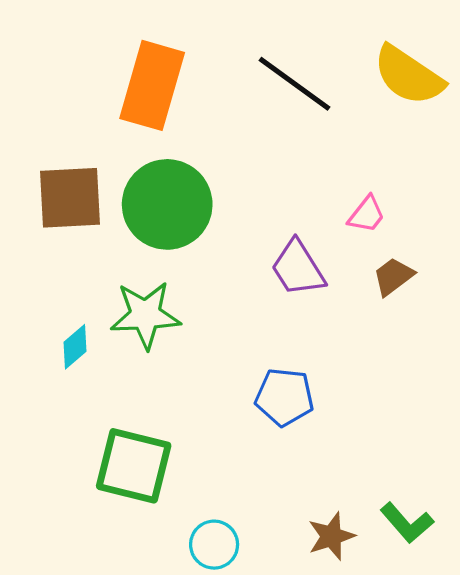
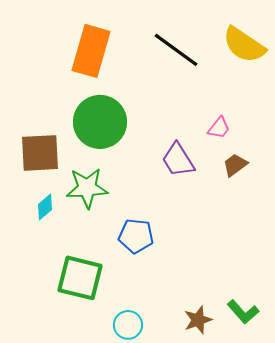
brown square: (70, 198) -> (40, 153), moved
blue pentagon: (284, 397) -> (136, 236), moved

